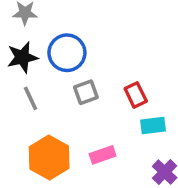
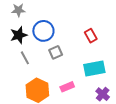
red rectangle: (136, 95) -> (91, 36), moved
cyan rectangle: (153, 125) -> (94, 68), size x1.5

